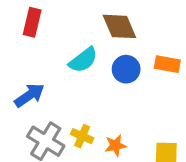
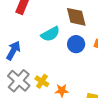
blue arrow: (29, 95) -> (13, 51), turned -36

